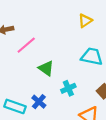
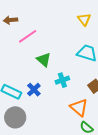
yellow triangle: (85, 21) -> (84, 19), turned -40

